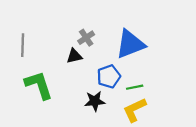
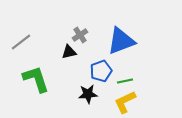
gray line: (23, 45) -> (21, 42), turned 50

